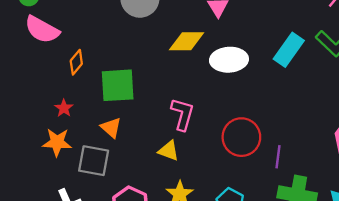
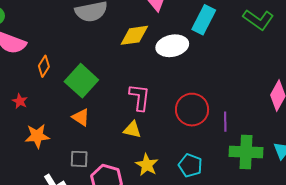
cyan rectangle: (289, 50) -> (204, 20), moved
green square: (118, 85) -> (81, 81), turned -36
red star: (64, 108) -> (20, 101), moved
gray square: (94, 161) -> (79, 159), moved, size x0.7

